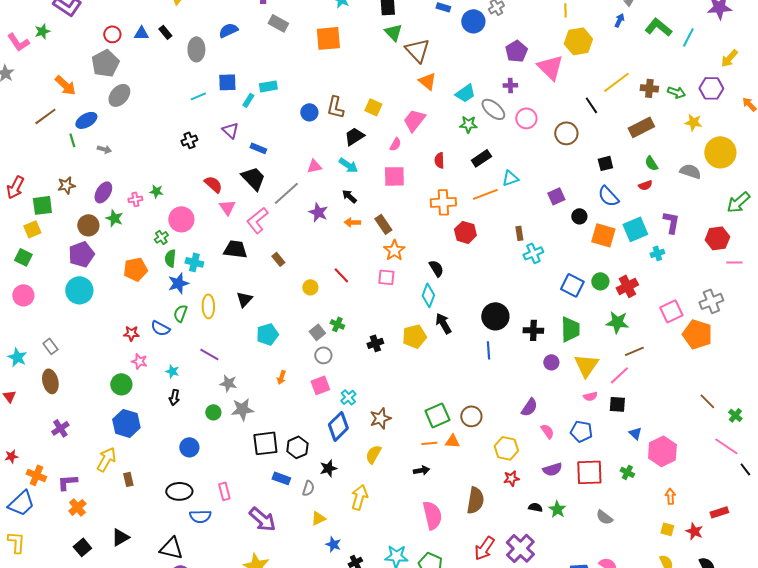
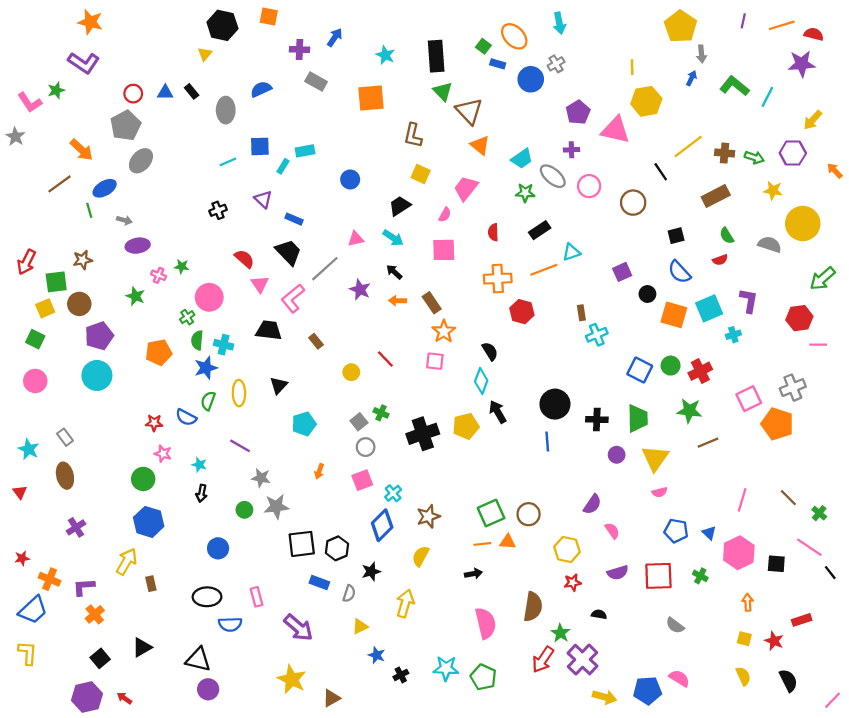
pink triangle: (550, 67) -> (616, 130), turned -32
brown L-shape: (335, 107) -> (413, 135), moved
purple ellipse: (103, 192) -> (138, 246), moved, turned 50
pink cross: (135, 199) -> (159, 275), turned 32
brown circle: (88, 225) -> (79, 304), moved
black cross: (375, 343) -> (423, 434), size x1.8
pink line: (619, 375) -> (742, 500), moved, turned -30
black square: (617, 404) -> (776, 564), moved
blue pentagon: (581, 431) -> (676, 531), moved
green star: (557, 509) -> (560, 633), moved

